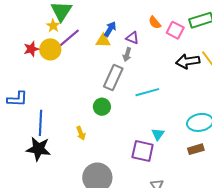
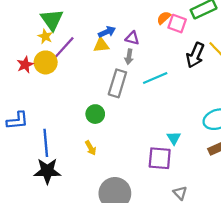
orange semicircle: (155, 23) -> (164, 18), moved, turned 96
blue arrow: (110, 29) -> (107, 32), turned 42
black arrow: (188, 61) -> (195, 55), turned -50
cyan line: (147, 92) -> (155, 78), moved
green circle: (102, 107) -> (95, 114), moved

